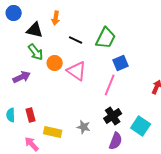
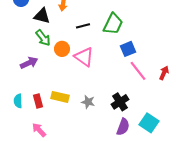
black line: (76, 40) -> (83, 26), turned -40
pink line: (110, 85) -> (138, 71), moved, turned -60
cyan square: (141, 126) -> (149, 123), moved
gray star: (84, 127) -> (88, 102), moved
yellow rectangle: (53, 132) -> (60, 97), moved

